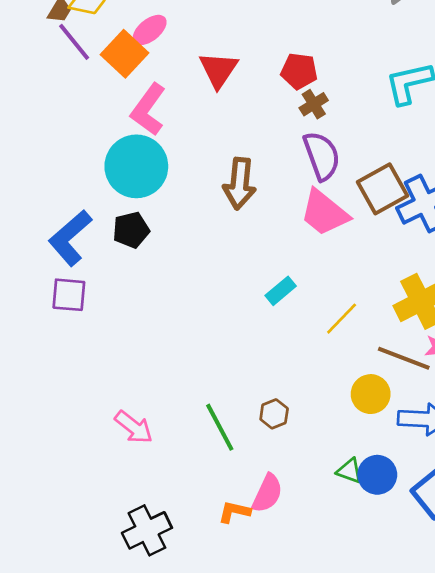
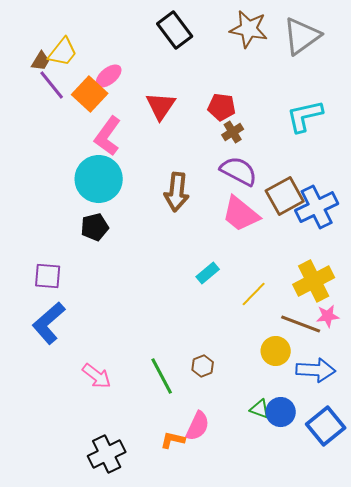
purple semicircle: (322, 156) -> (239, 171), turned -42
blue L-shape: (70, 238) -> (49, 323), moved

